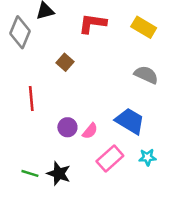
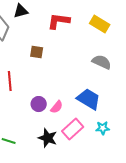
brown square: (65, 62) -> (37, 52), turned -32
black star: (59, 173) -> (48, 138), moved

